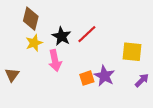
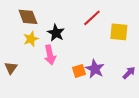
brown diamond: (31, 19) -> (28, 17), turned -35
red line: (87, 34) -> (92, 18), moved
yellow square: (132, 52) -> (119, 32), moved

